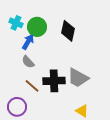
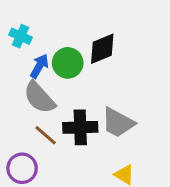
green circle: (37, 27) -> (68, 63), moved
black diamond: (68, 31) -> (102, 49), turned 55
gray semicircle: (28, 62) -> (39, 97), size x1.6

